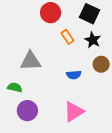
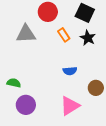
gray triangle: (31, 61) -> (26, 34), moved
brown circle: (101, 64) -> (96, 88), moved

